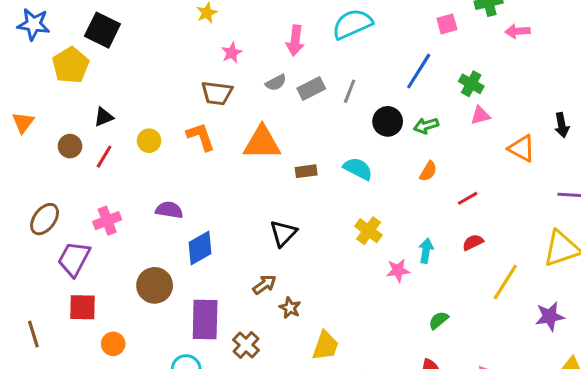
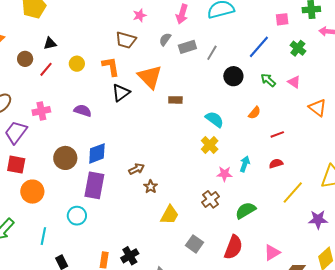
gray semicircle: (276, 83) -> (165, 39), turned 144
green cross: (471, 84) -> (298, 48), moved
pink triangle: (480, 115) -> (294, 82), turned 40
green arrow: (426, 126) -> (268, 80), moved, turned 49
orange triangle: (262, 143) -> (150, 77), turned 36
cyan semicircle: (358, 169) -> (215, 119), moved
black triangle: (283, 233) -> (121, 93), moved
blue diamond: (200, 248) -> (97, 153), moved
green semicircle: (439, 320) -> (246, 210), size x1.5
orange circle: (113, 344) -> (32, 192), size x1.5
brown cross: (246, 345) -> (211, 199), moved

